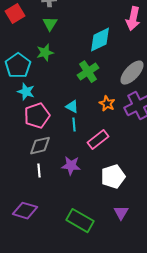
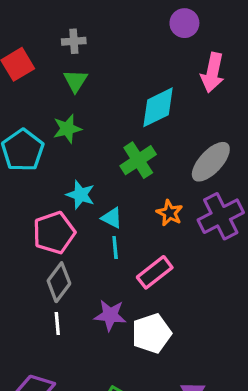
cyan star: (26, 92) -> (80, 195), moved
gray diamond: (40, 146) -> (59, 282), turned -40
white pentagon: (113, 177) -> (151, 333), moved

